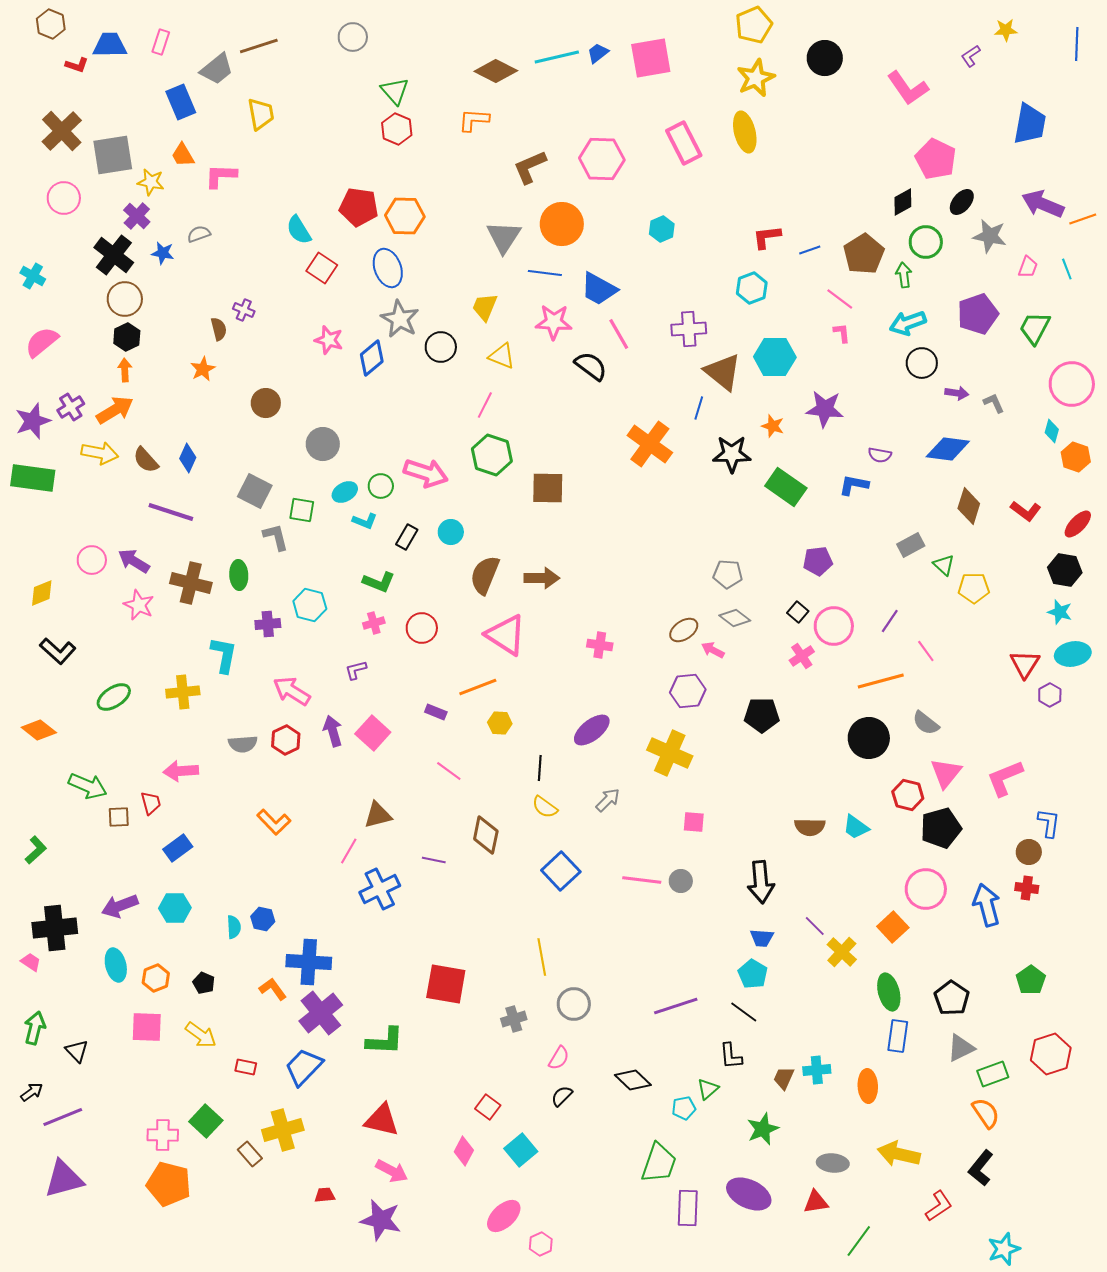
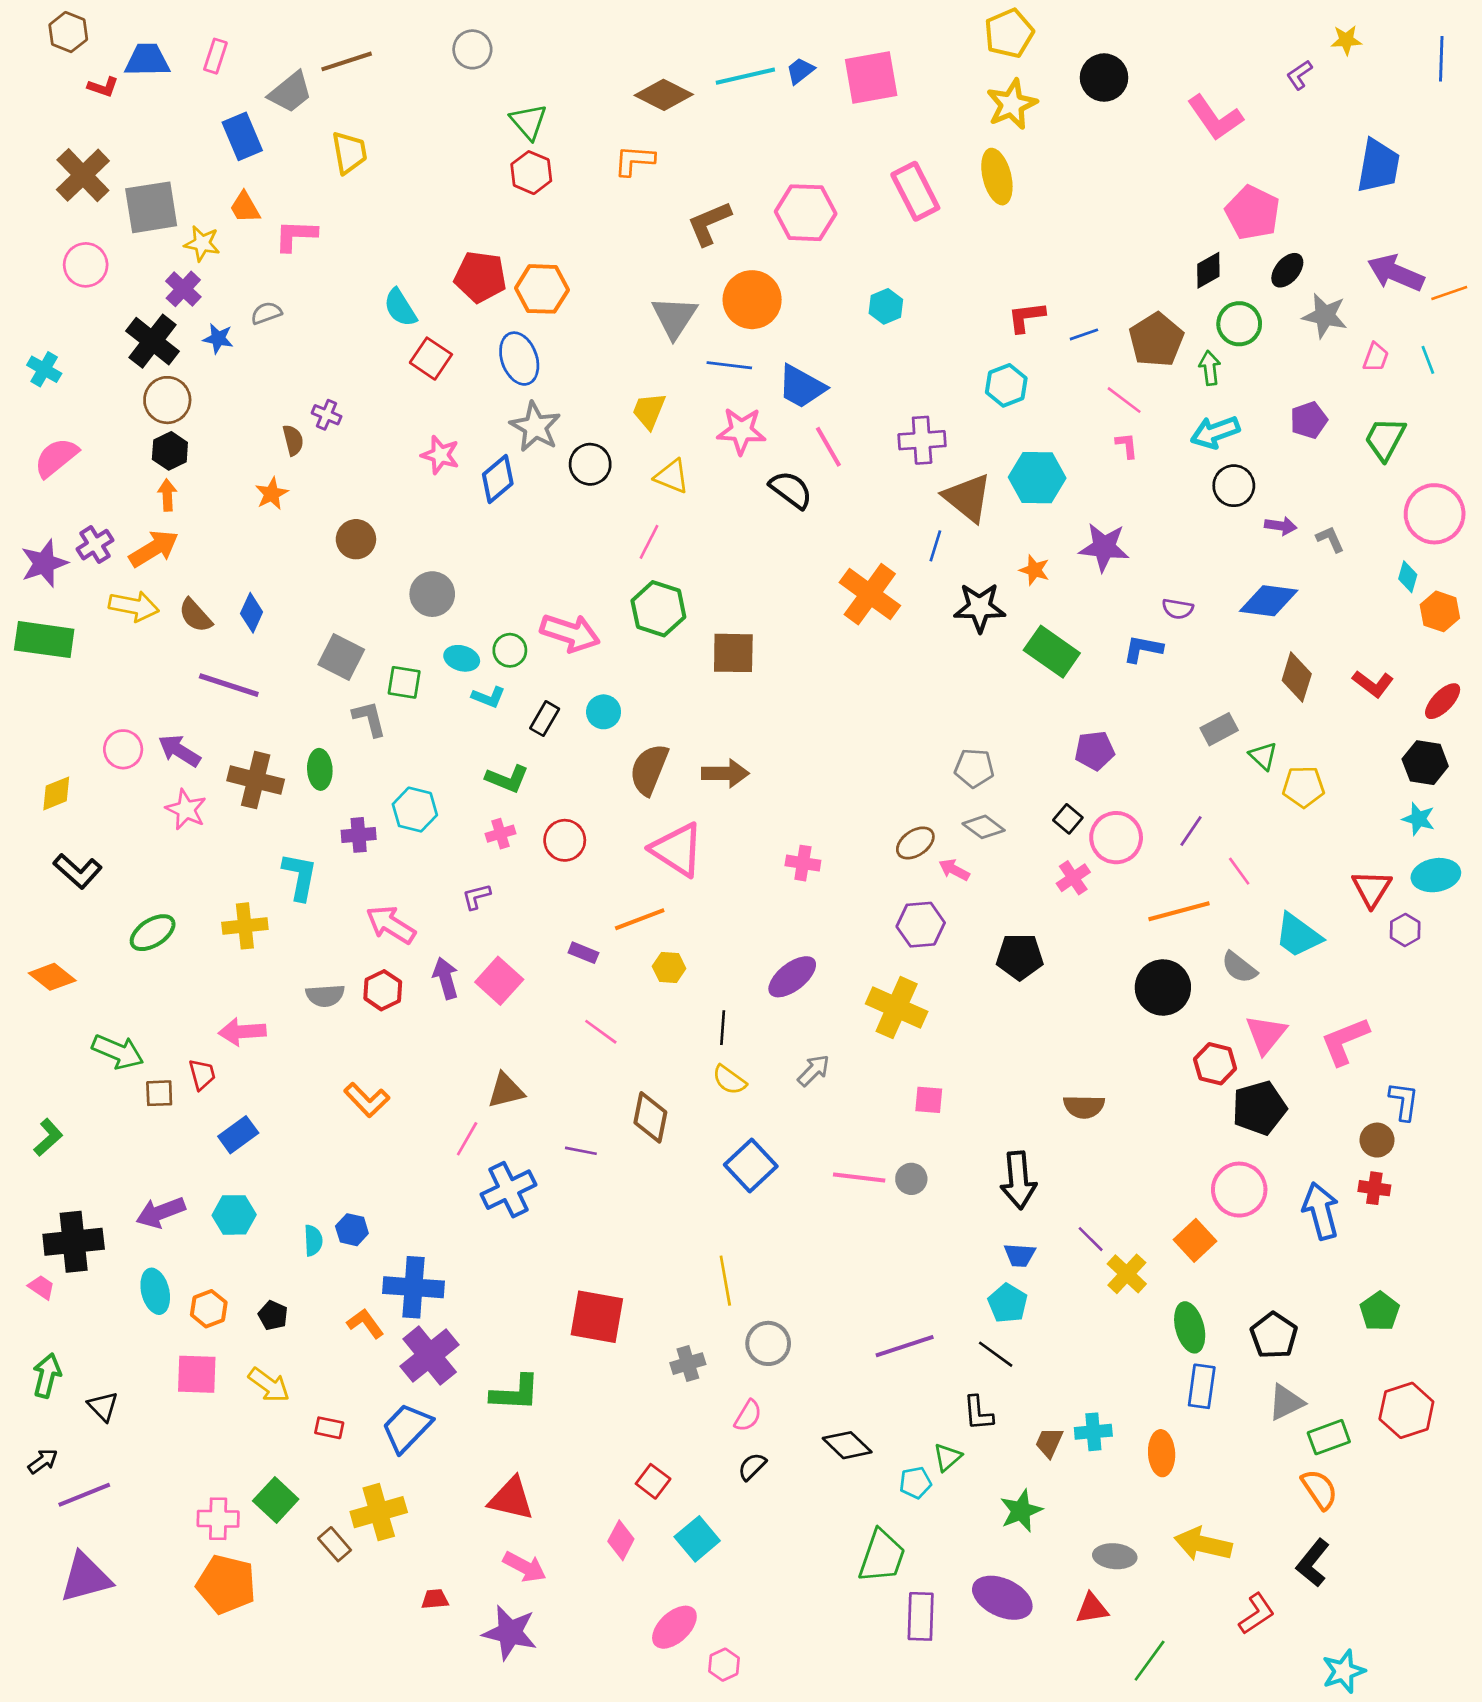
purple pentagon: (978, 314) -> (1309, 420), size x0.7
cyan ellipse: (345, 492) -> (462, 658), turned 45
cyan trapezoid: (856, 827) -> (1298, 935), moved, size x1.4

